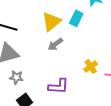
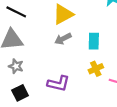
cyan rectangle: (76, 18) -> (94, 41), moved, turned -35

